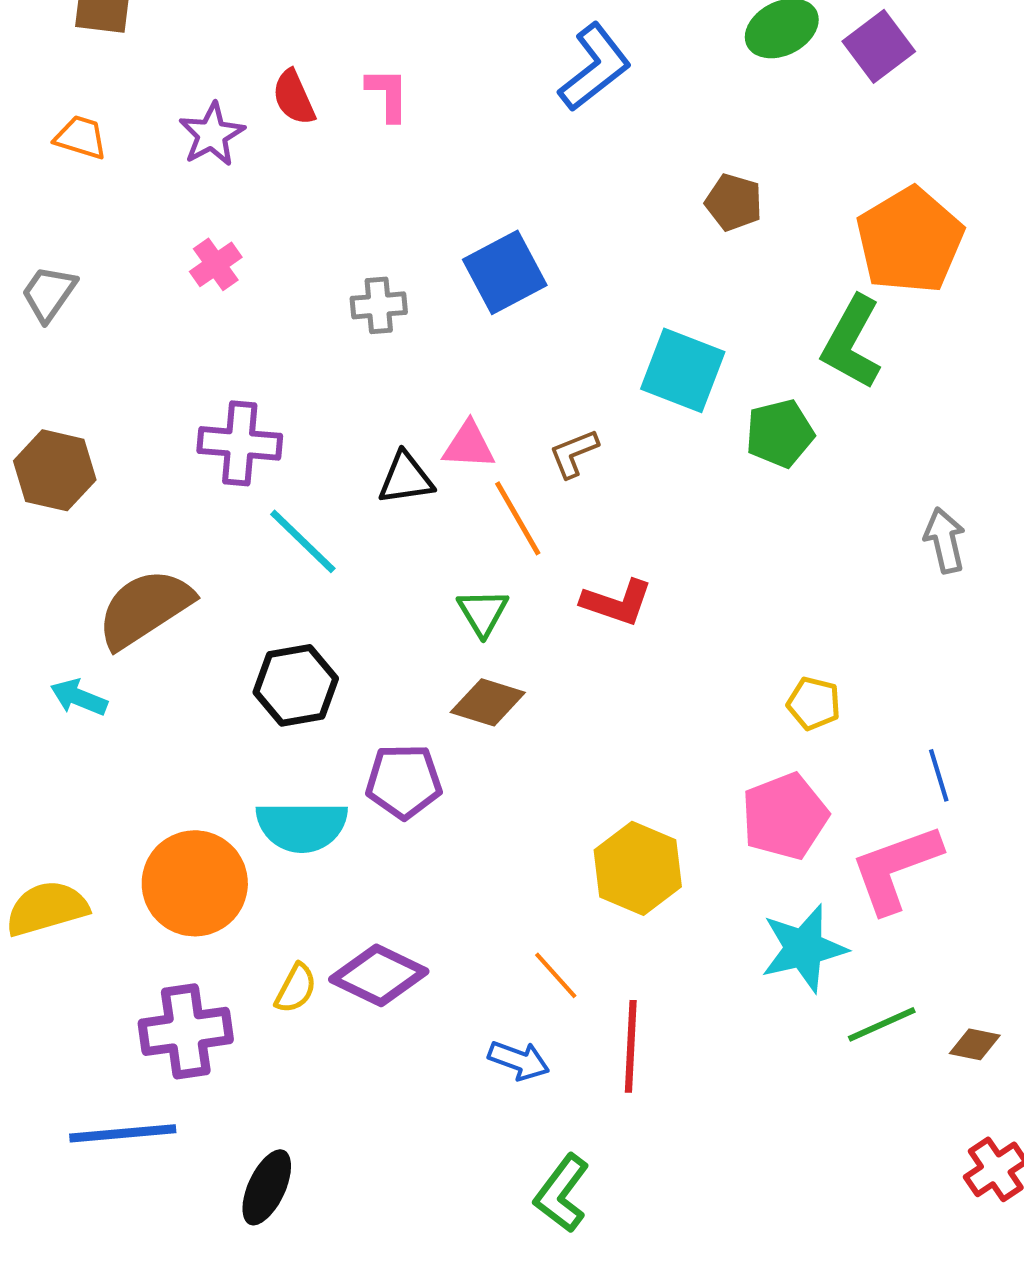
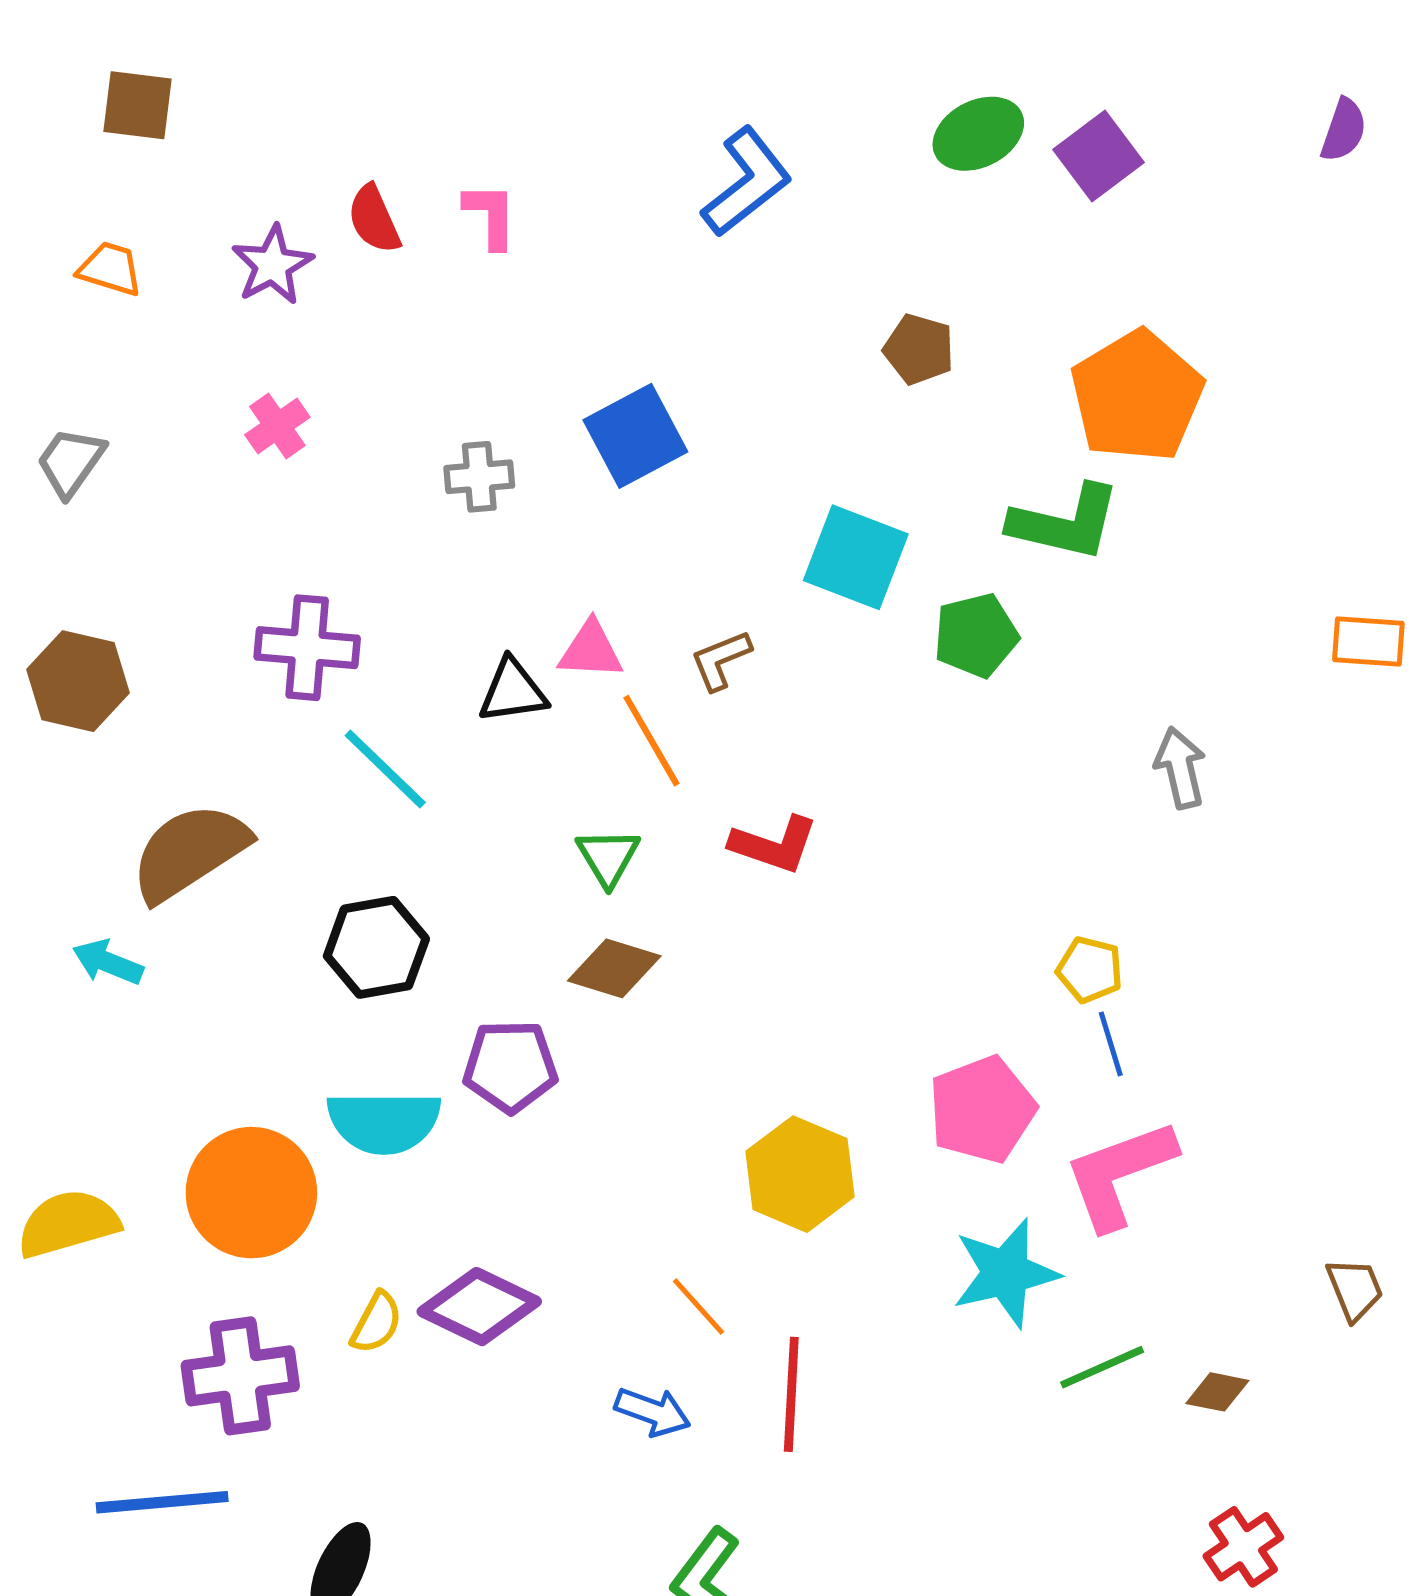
green L-shape: (852, 342) -> (1065, 523), turned -106
yellow pentagon: (814, 703) -> (1090, 970), moved
blue line: (939, 775) -> (1111, 1044), moved

